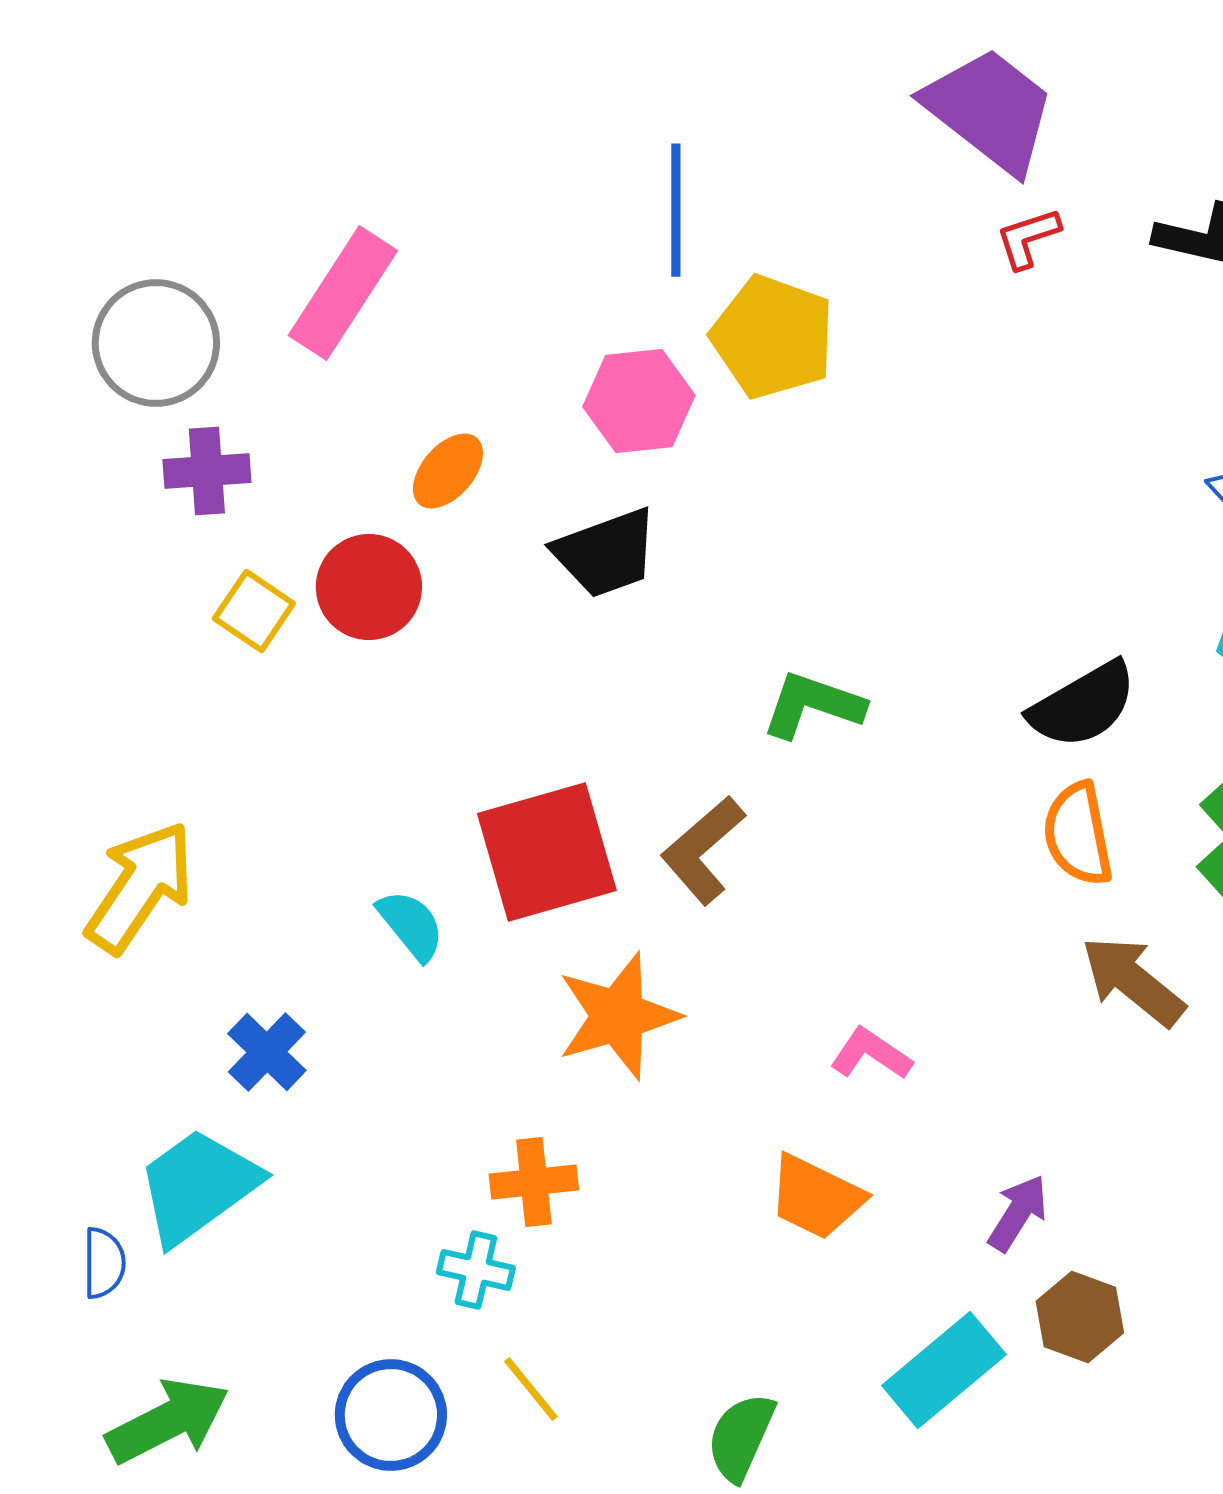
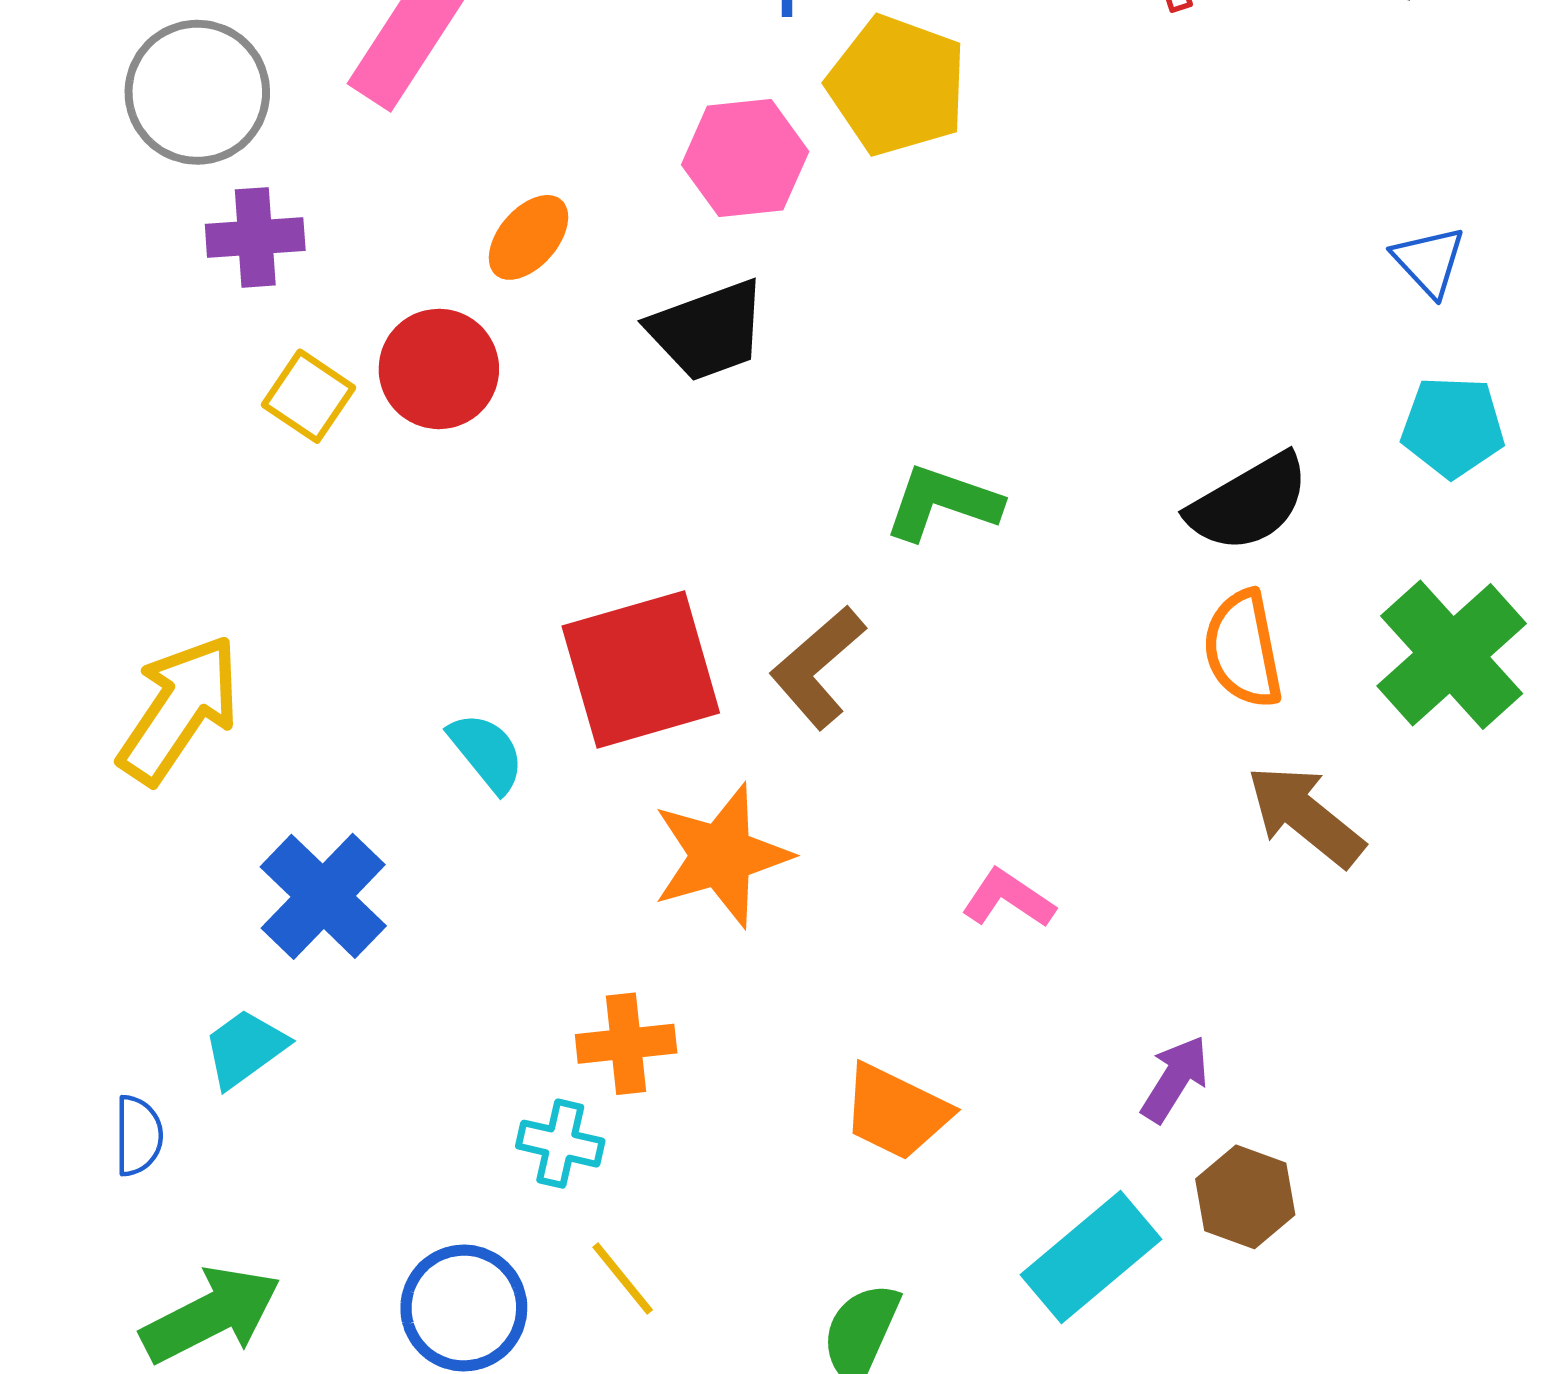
blue cross: (267, 1052) -> (323, 896), size x1.4
cyan trapezoid: (198, 1186) -> (245, 1048), size x0.6
orange trapezoid: (816, 1197) -> (896, 1112), moved

